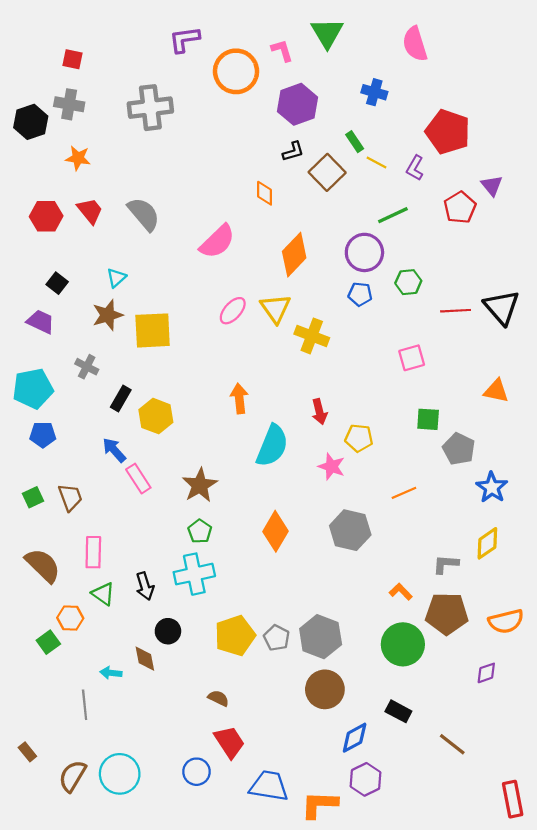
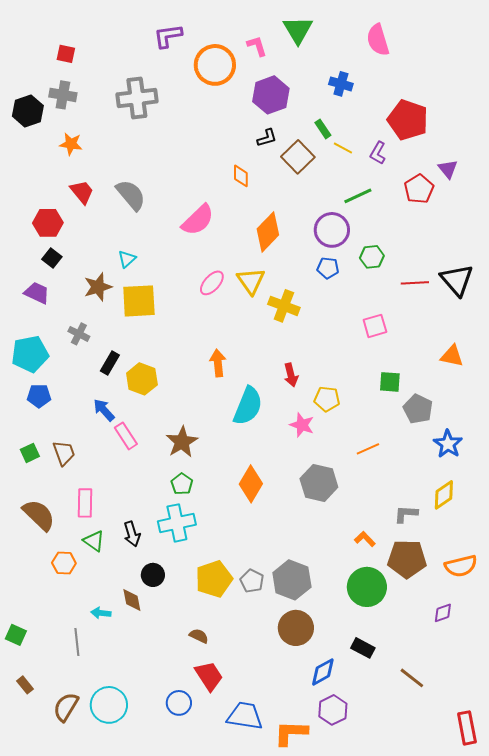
red hexagon: (46, 216) -> (48, 223), moved
cyan triangle: (116, 278) -> (127, 259), moved
green square: (48, 642) -> (16, 635), moved, turned -30

